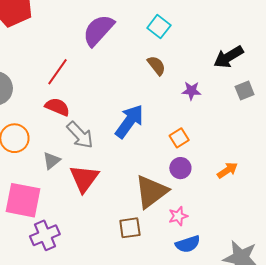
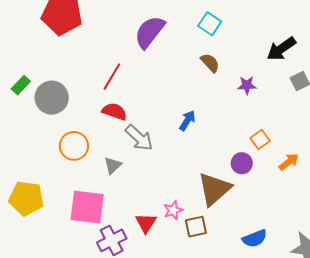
blue arrow: (129, 121) -> (187, 120), size x0.6
orange square: (179, 138) -> (260, 140), moved
red triangle: (84, 179) -> (146, 223), moved, size x0.7
pink star: (178, 216) -> (173, 210), moved

